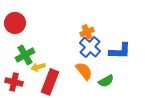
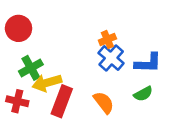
yellow arrow: (38, 67) -> (47, 83), size x1.6
orange semicircle: (84, 71) -> (104, 102), moved
green semicircle: (106, 81) -> (143, 94), moved

